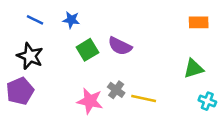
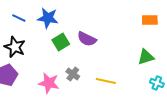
blue star: (71, 20) -> (48, 18), size x1.5
gray cross: (116, 90) -> (73, 74), moved
pink star: (90, 101) -> (49, 83), moved

